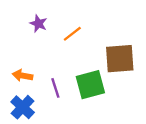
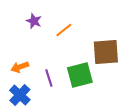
orange arrow: (23, 76) -> (20, 67), turned -30

